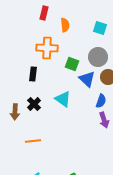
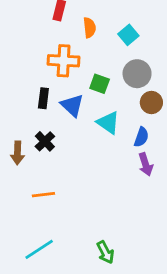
cyan square: (100, 28) -> (128, 35), moved, turned 32
blue triangle: (87, 79) -> (72, 105), moved
cyan triangle: (63, 99) -> (108, 123), moved

